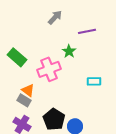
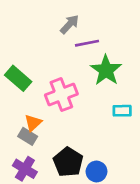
purple line: (87, 31) -> (87, 43), moved
green star: (69, 51) -> (106, 70), moved, size x1.6
orange triangle: (28, 90) -> (33, 123), turned 40

